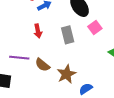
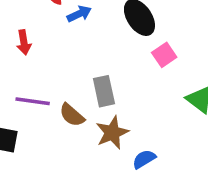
red arrow: (38, 31) -> (24, 42), moved
gray rectangle: (68, 35) -> (104, 91), moved

